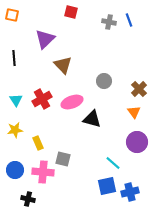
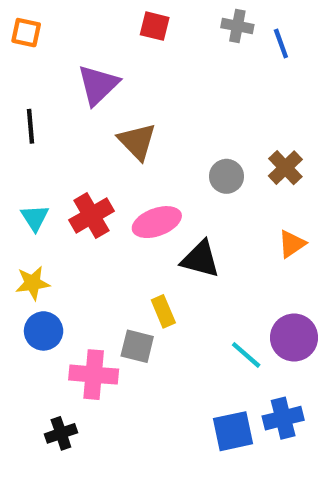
gray cross: (109, 22) -> (237, 26), moved
brown cross: (139, 89) -> (285, 168), moved
orange triangle: (134, 112) -> (292, 244), turned 32
purple circle: (137, 142) -> (294, 338), moved
yellow rectangle: (38, 143) -> (163, 311), moved
blue circle: (15, 170) -> (44, 331), moved
blue square: (107, 186) -> (233, 431), moved
black cross: (28, 199) -> (61, 433), turned -32

